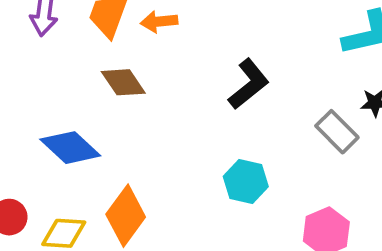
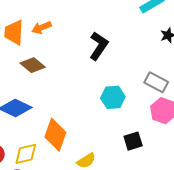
gray rectangle: (337, 132) -> (156, 82), moved

